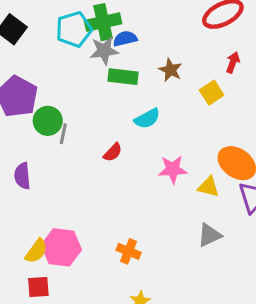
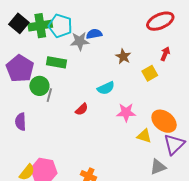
green cross: (103, 22) -> (40, 26), moved
cyan pentagon: (74, 29) -> (60, 26), turned 30
green rectangle: (123, 77) -> (56, 62), moved
pink star: (173, 169) -> (126, 112), moved
gray triangle: (209, 235) -> (158, 167), moved

